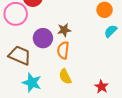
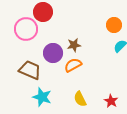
orange semicircle: (63, 50) -> (73, 65), turned 54
yellow semicircle: (65, 77) -> (80, 99), moved

